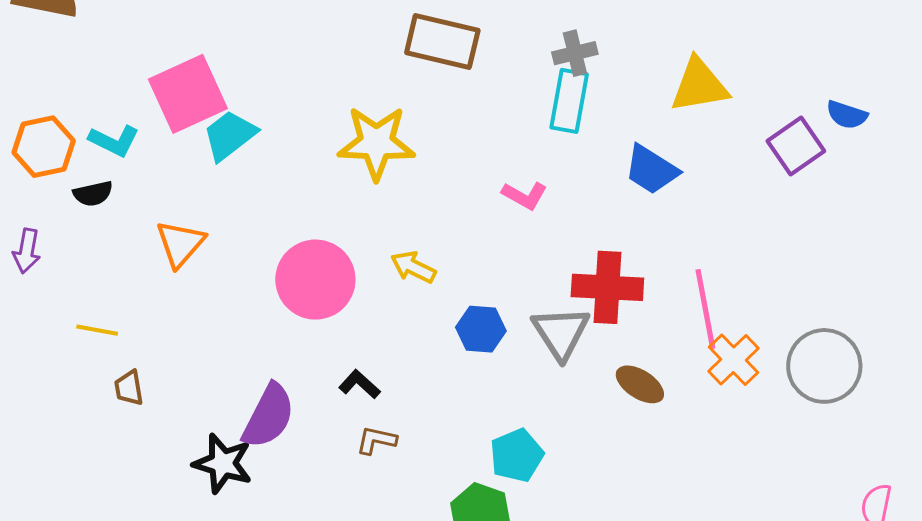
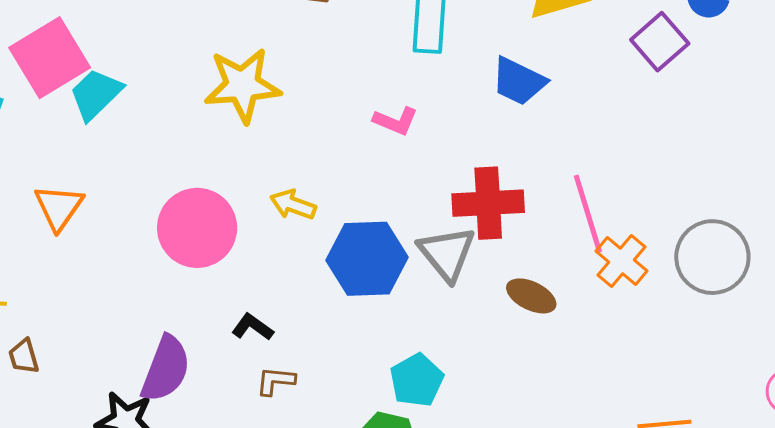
blue hexagon: (481, 329) -> (367, 259), size x1.6

